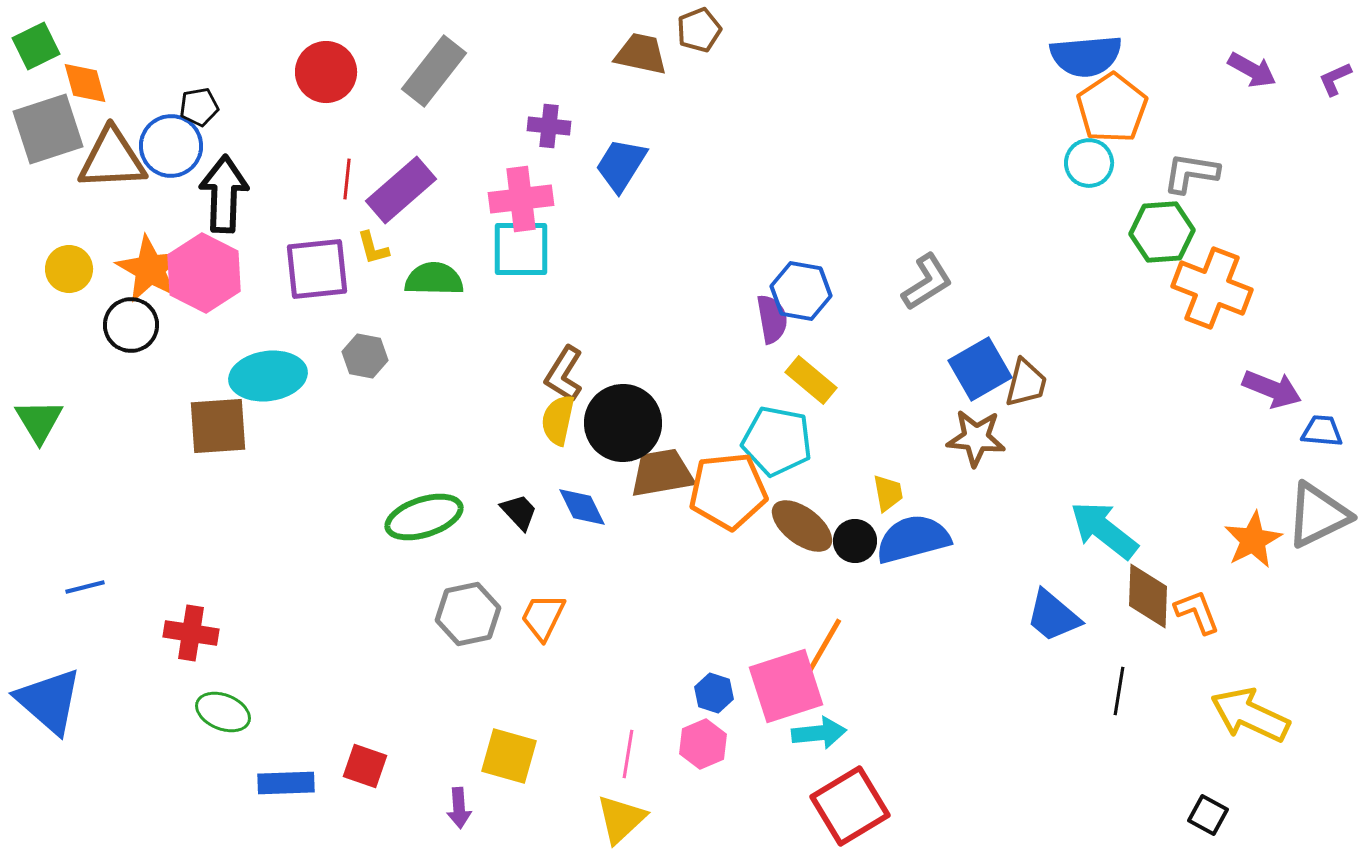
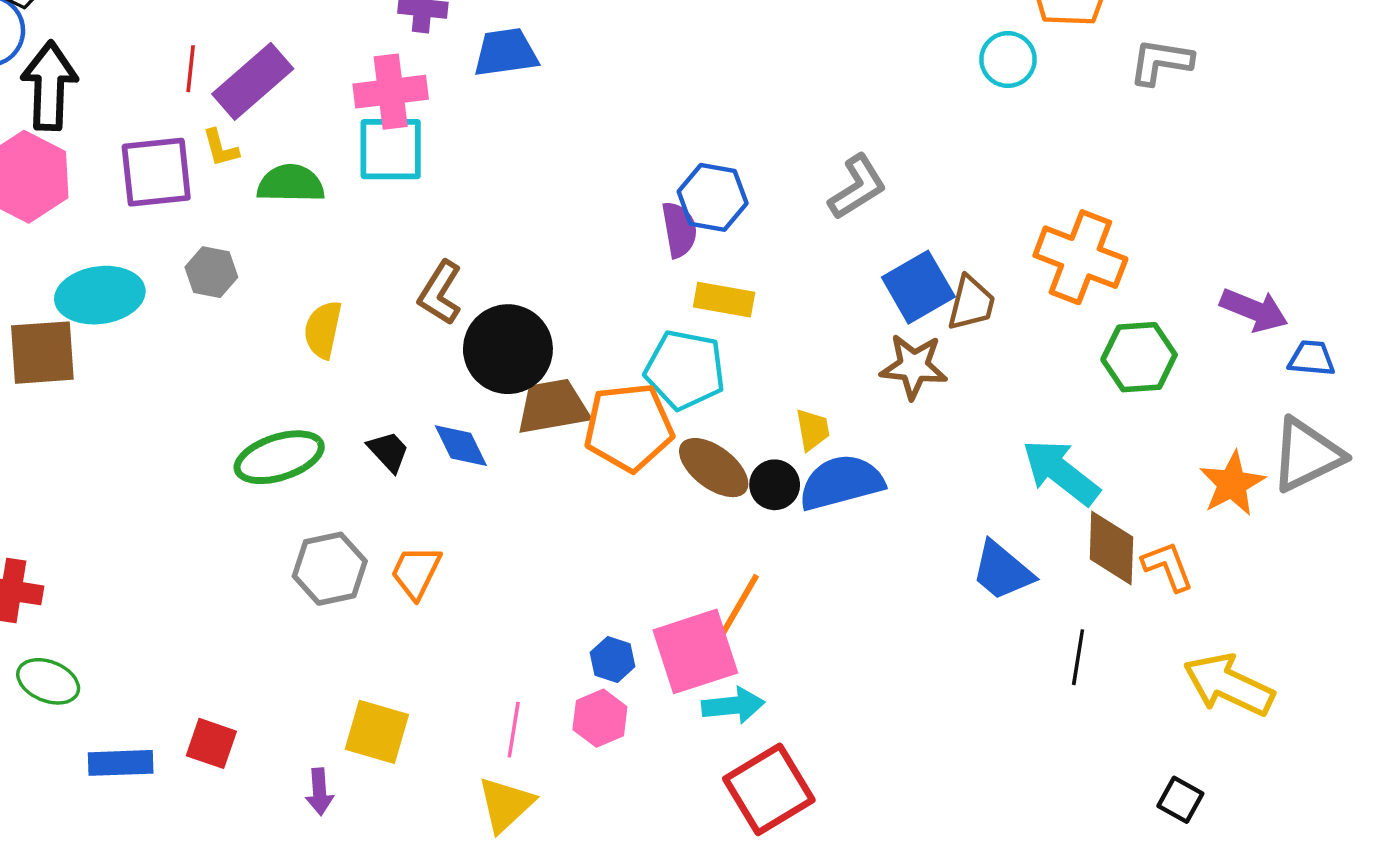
cyan circle: (1089, 163) -> (1008, 59), moved
blue trapezoid: (621, 165) -> (506, 53), turned 50
green hexagon: (1162, 232) -> (1139, 357), moved
orange cross: (1212, 288) -> (1080, 257), moved
yellow rectangle: (811, 380) -> (724, 300), turned -30
yellow semicircle: (558, 420) -> (323, 330), moved

